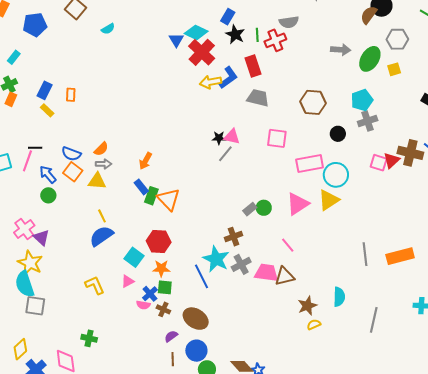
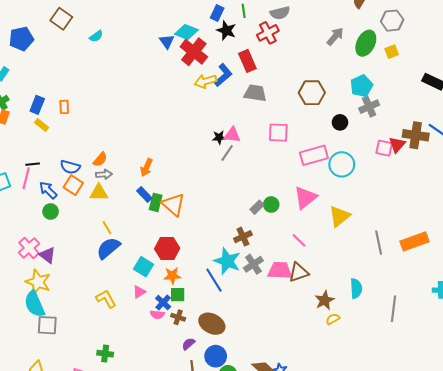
green line: (257, 35) -> (244, 11), moved
gray arrow: (341, 50) -> (335, 36), turned -48
yellow triangle: (329, 200) -> (340, 216), moved

